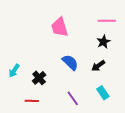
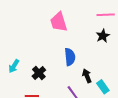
blue semicircle: (70, 62) -> (70, 57), turned 42
black arrow: (98, 66) -> (87, 76), moved, turned 104

